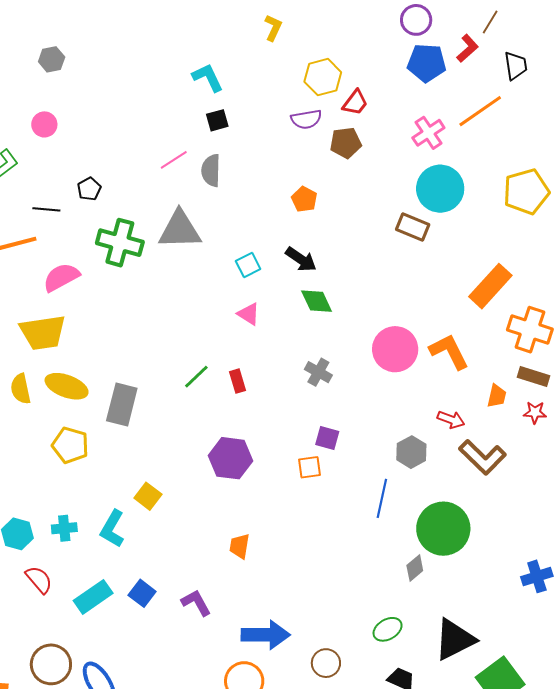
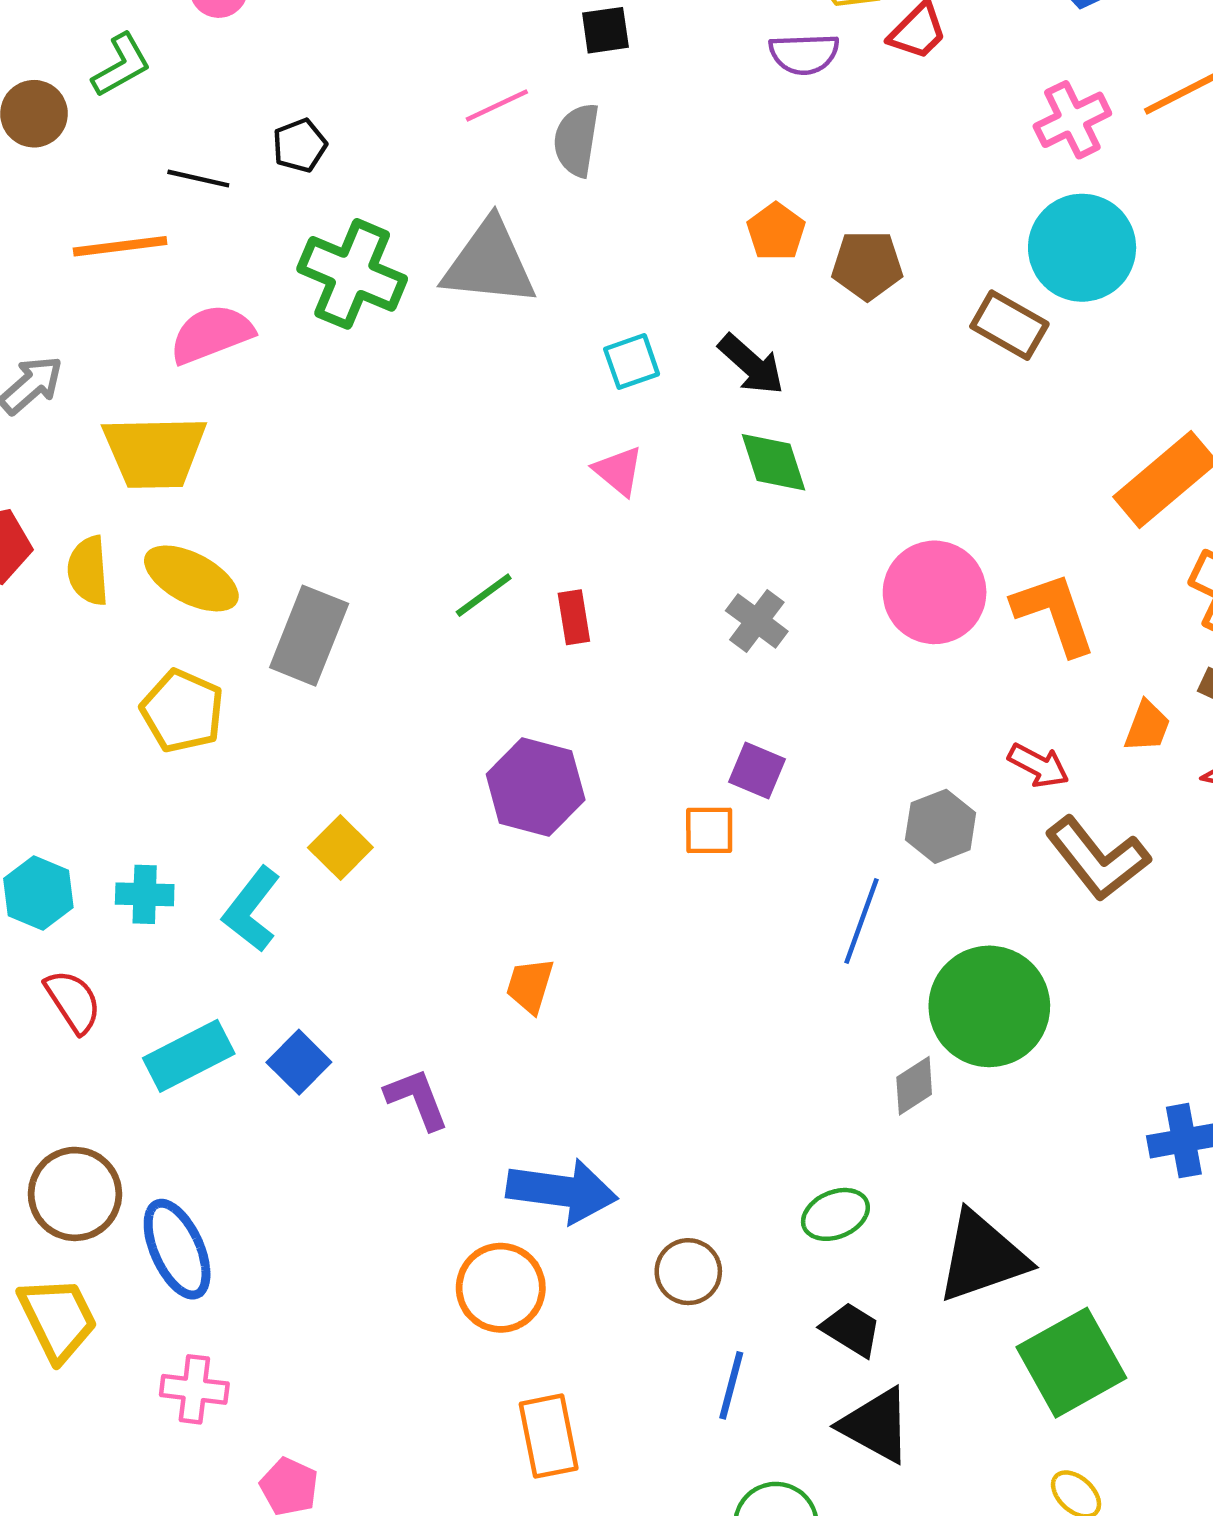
brown pentagon: (346, 143) -> (867, 265), moved

